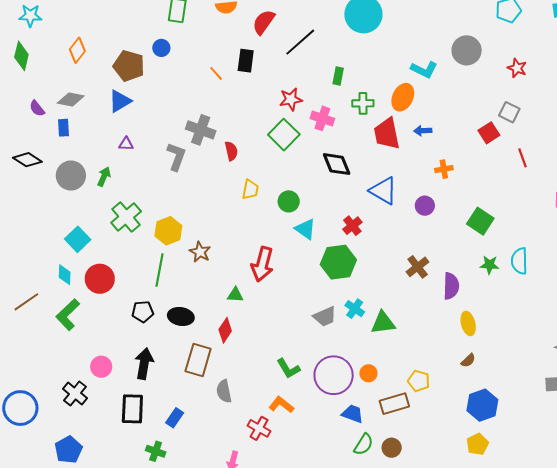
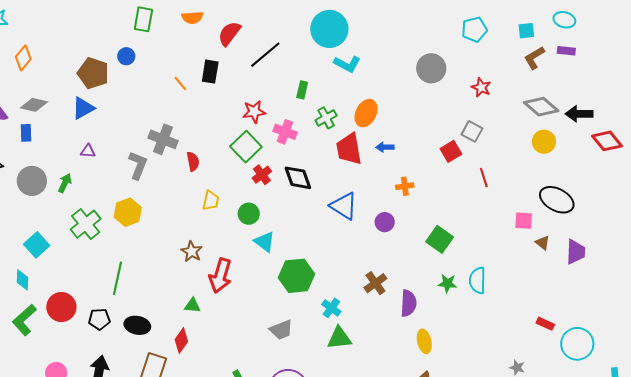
orange diamond: (77, 50) -> (23, 58), moved
cyan L-shape: (424, 70) -> (347, 64), moved
green cross: (363, 103) -> (326, 118), turned -30
red cross: (352, 226) -> (262, 175), moved
yellow hexagon: (168, 231) -> (128, 212), moved
brown star: (200, 252) -> (192, 251), moved
red circle: (100, 279) -> (61, 307), moved
cyan cross: (355, 309) -> (331, 308), moved

